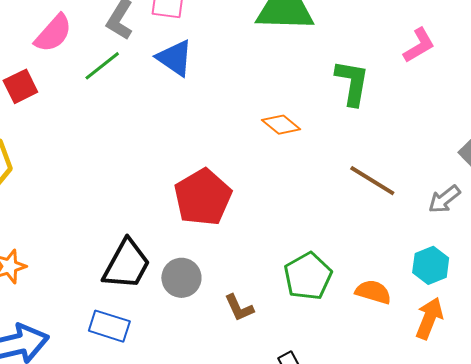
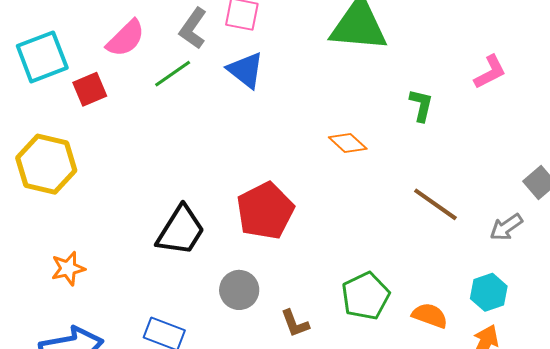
green L-shape: (352, 83) -> (421, 105), size x0.7
black trapezoid: (127, 264) -> (181, 231), moved

